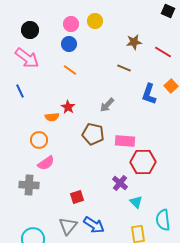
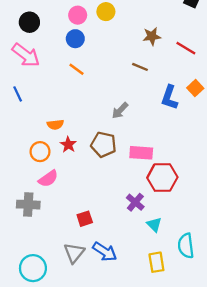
red star: (68, 107) -> (68, 145), moved

